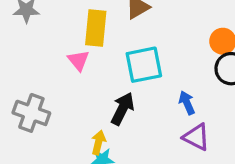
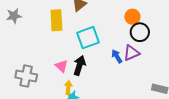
pink triangle: (79, 60) -> (61, 66), moved
purple triangle: (196, 137) -> (132, 53), moved, turned -42

